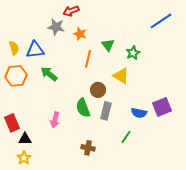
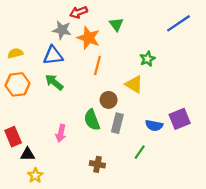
orange star: (80, 34) -> (89, 38), size x1.5
green triangle: (108, 45) -> (116, 24), moved
yellow semicircle: (14, 48) -> (15, 53), turned -88
blue triangle: (35, 50) -> (53, 56), moved
yellow star: (24, 158) -> (35, 175), moved

